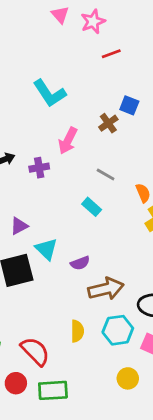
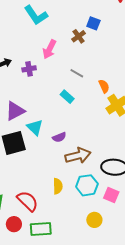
purple triangle: (19, 226) -> (15, 111), size x1.5

